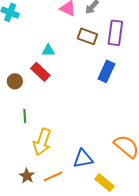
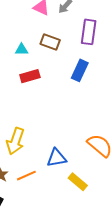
brown rectangle: (87, 36) -> (50, 42), moved
red rectangle: (40, 72) -> (30, 76), moved, turned -60

